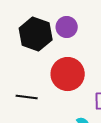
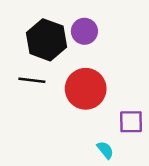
black line: (27, 97) -> (32, 80), moved

